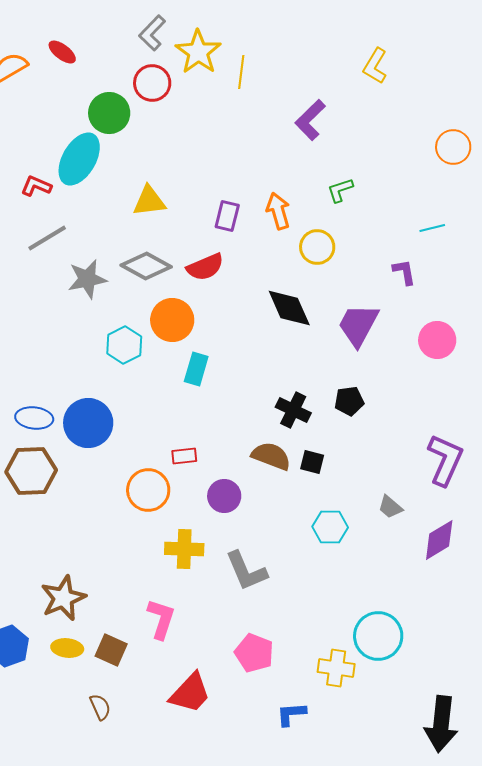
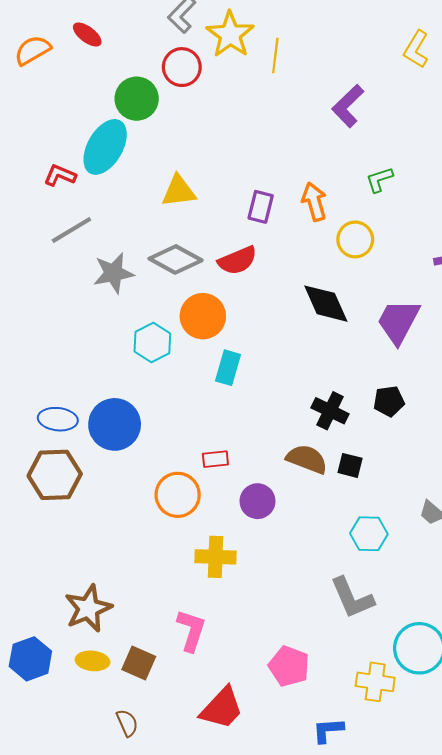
gray L-shape: (246, 571) -> (352, 598), moved

